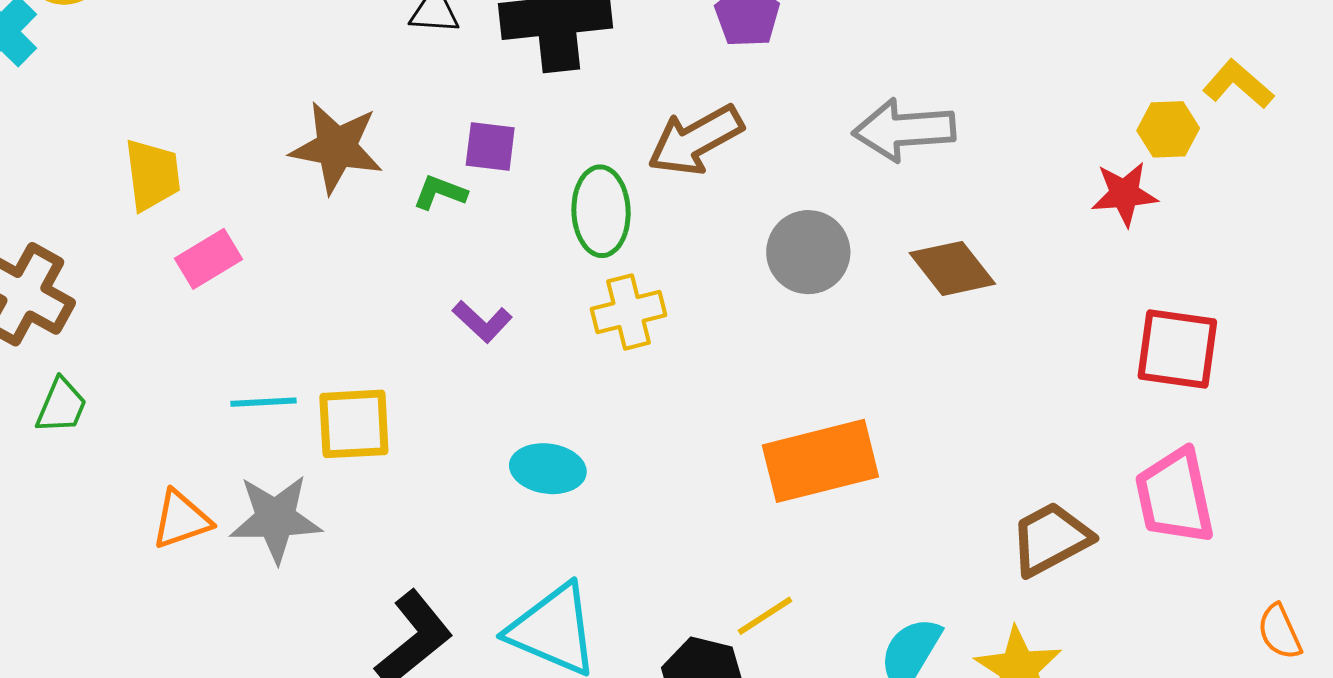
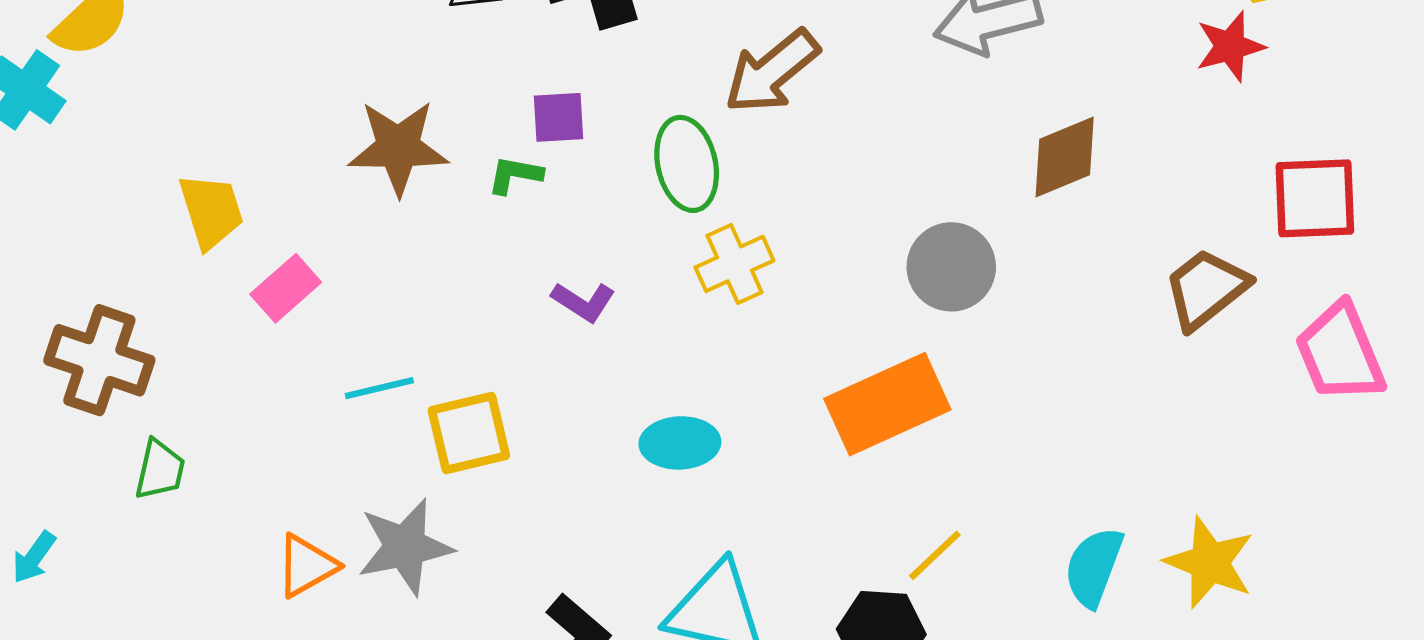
gray circle: (808, 252) -> (951, 267), moved
brown diamond: (952, 268) -> (1065, 157), turned -64
cyan line: (263, 402) -> (379, 388), moved
orange rectangle: (820, 461) -> (887, 404), moved
brown trapezoid: (1051, 539) -> (1206, 289), moved

